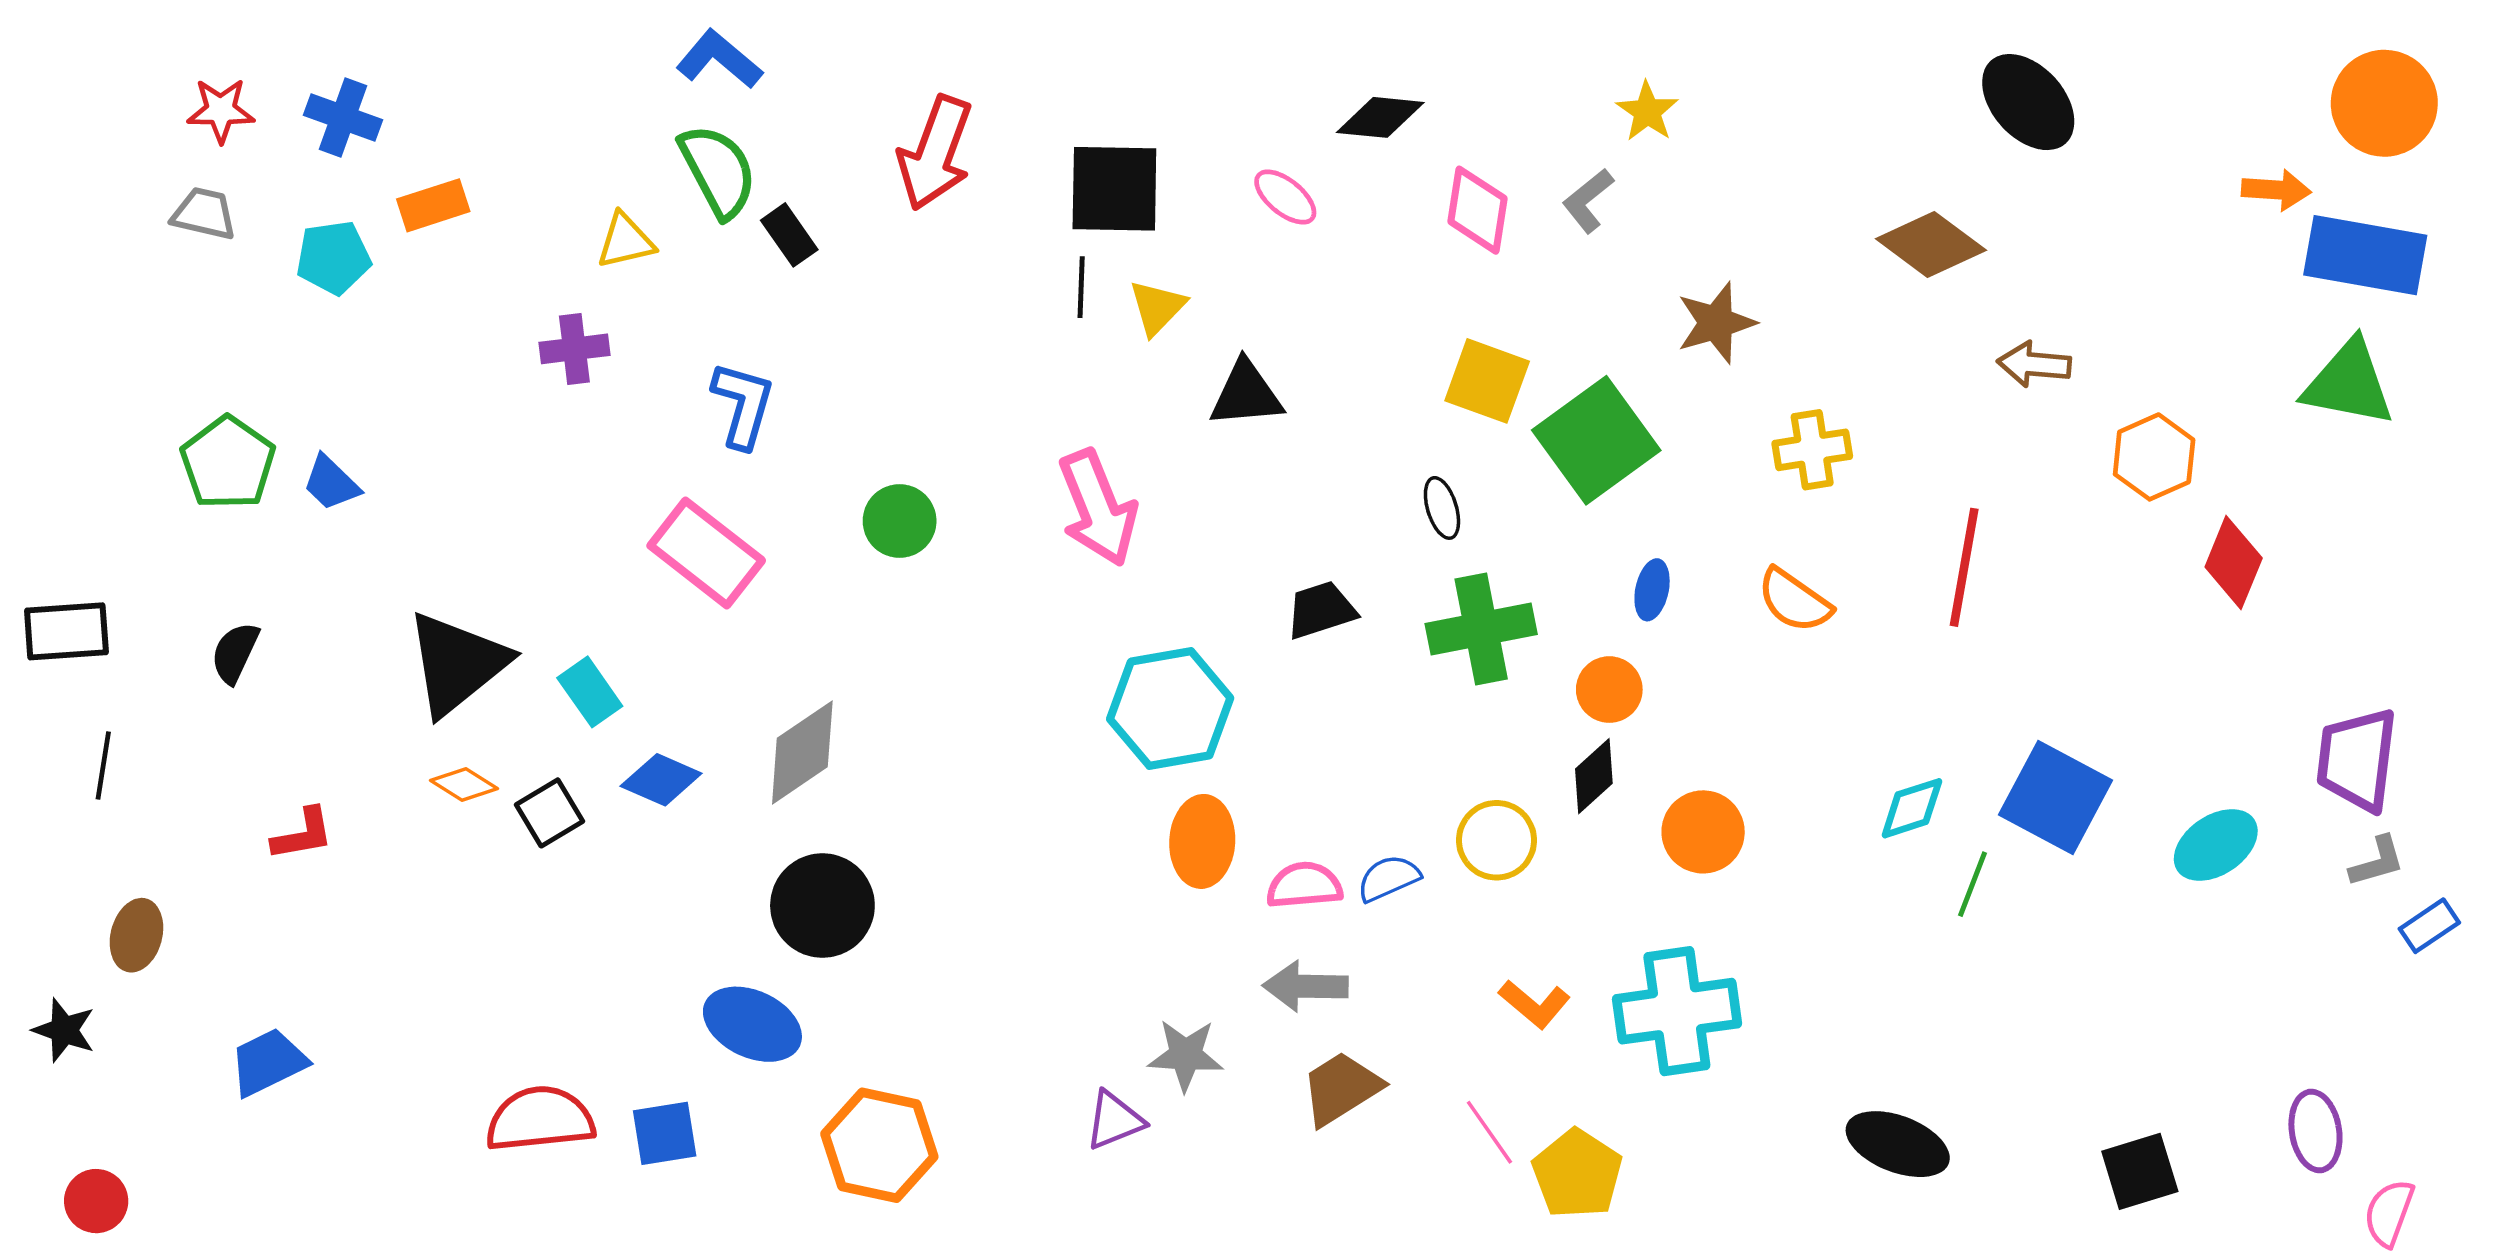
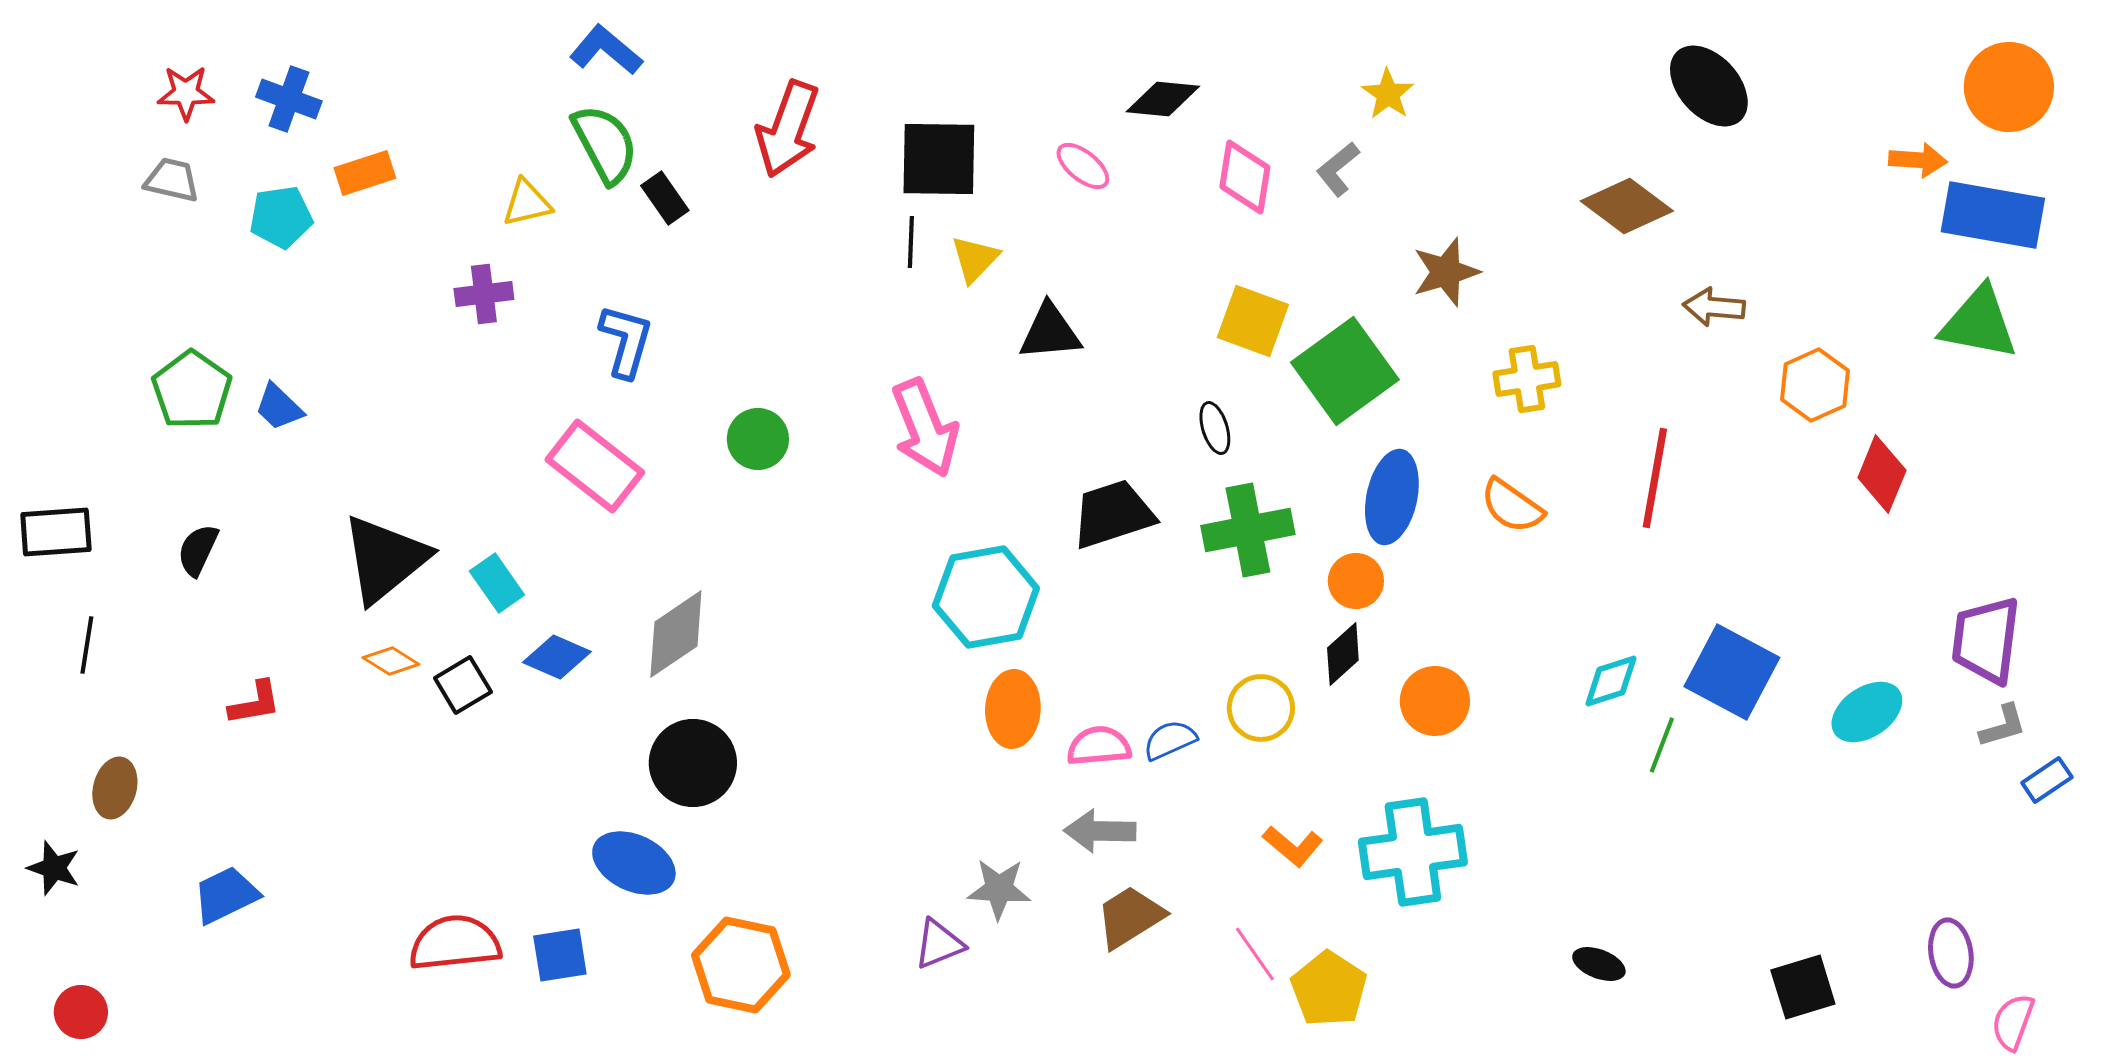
blue ellipse: (1652, 590) -> (1392, 497), size x1.8
black trapezoid: (1321, 610) -> (1113, 514), size x1.4
black ellipse: (1898, 1144) -> (1599, 964), size x0.6

